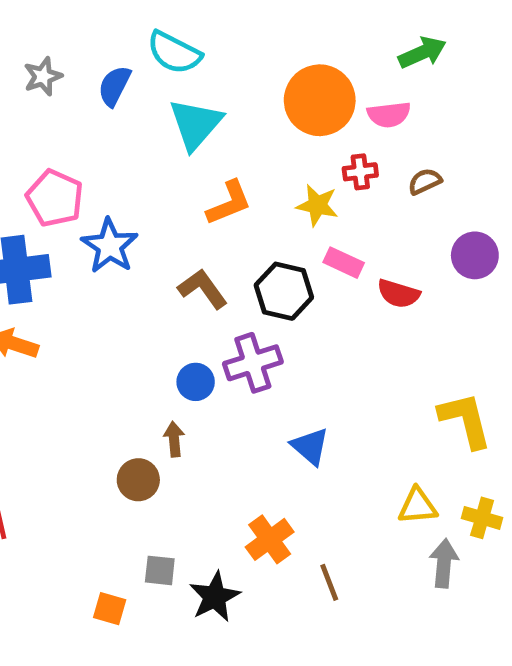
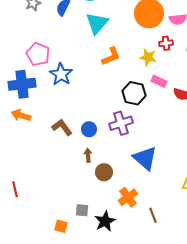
brown L-shape: (203, 289) -> (62, 127), moved
blue circle: (196, 382) -> (89, 129), moved
blue triangle: (310, 446) -> (145, 158), size x1.5
brown circle: (138, 480) -> (104, 172), moved

